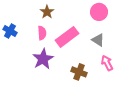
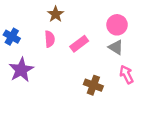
pink circle: (99, 12) -> (117, 25), moved
pink rectangle: (67, 37) -> (79, 44), size x0.7
purple star: (43, 59) -> (21, 70), moved

